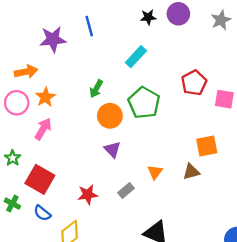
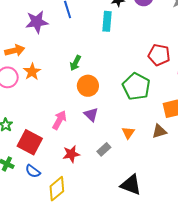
cyan rectangle: (136, 57) -> (107, 21), moved, turned -36
red pentagon: (194, 83) -> (159, 55), turned -30
green pentagon: (144, 103) -> (136, 87), moved
pink arrow: (43, 129) -> (59, 120), moved

